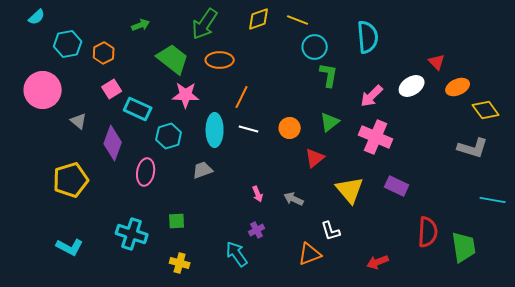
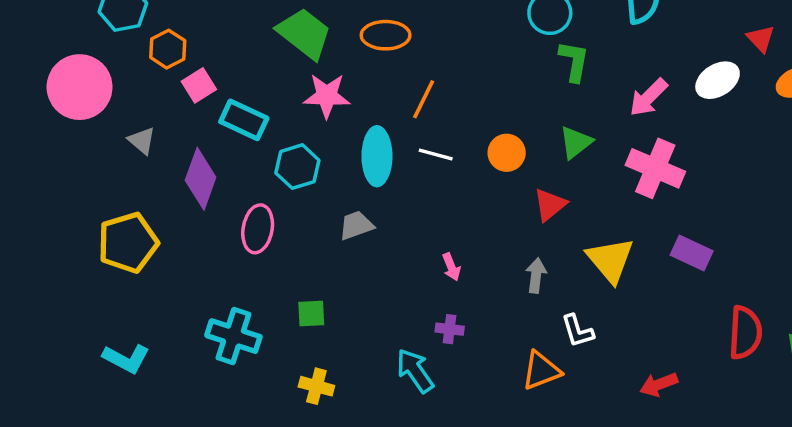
orange hexagon: (104, 53) -> (168, 49), moved
gray arrow: (294, 199) -> (536, 276), moved, turned 72
purple cross: (257, 230) -> (450, 329), turned 35

